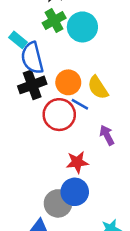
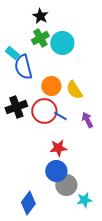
black cross: (32, 85) -> (16, 107), moved
blue line: (80, 104) -> (60, 116), moved
purple arrow: (107, 135) -> (87, 120), moved
gray circle: (58, 203) -> (66, 185), moved

